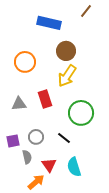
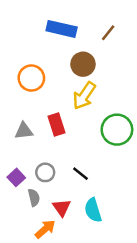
brown line: (86, 11) -> (108, 33), moved
green circle: (81, 113) -> (117, 130), moved
purple square: (13, 141) -> (16, 177), turned -32

